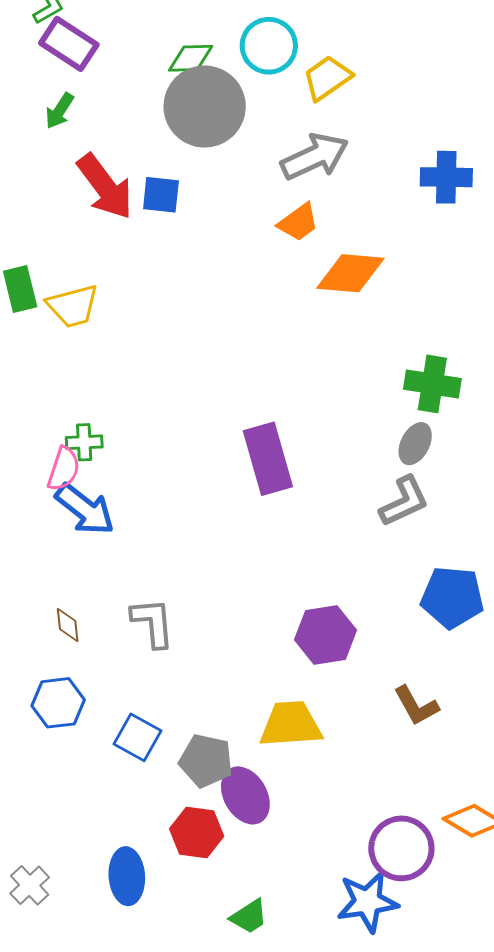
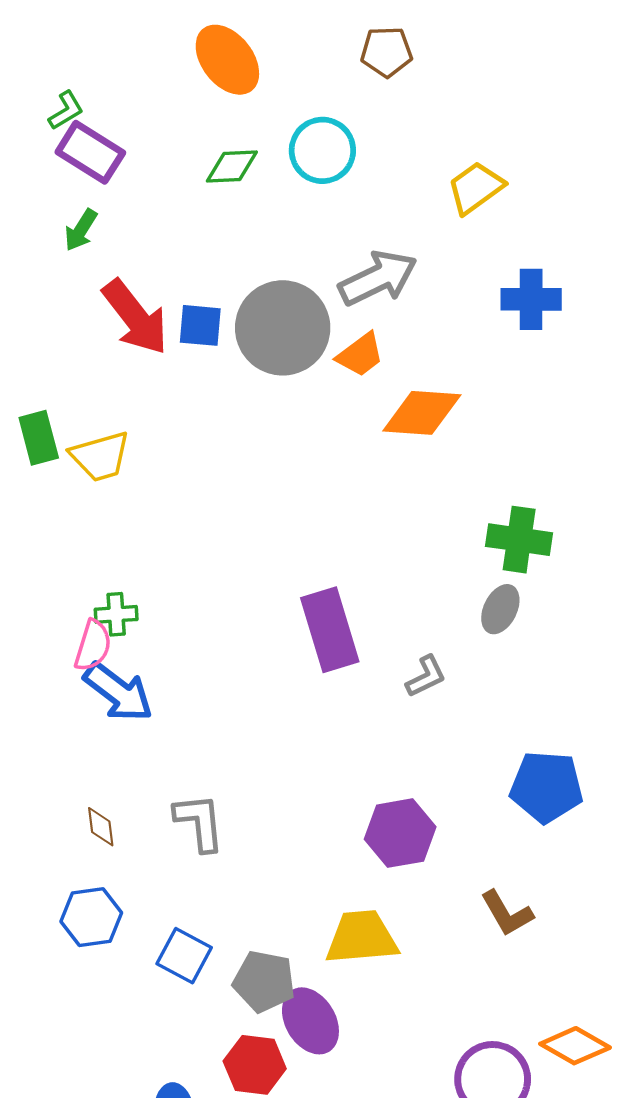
yellow trapezoid: (327, 78) -> (476, 188), moved
gray circle: (205, 107) -> (283, 328), moved
gray L-shape: (404, 501) -> (426, 676), moved, size x0.7

